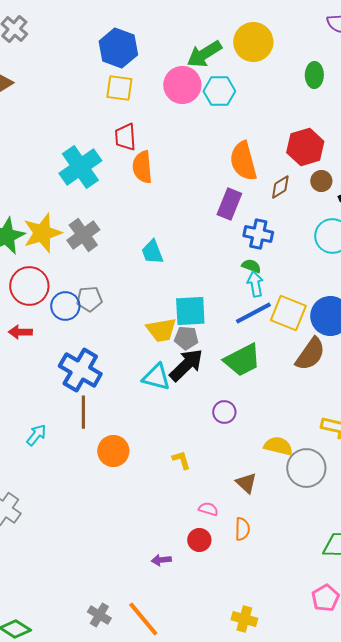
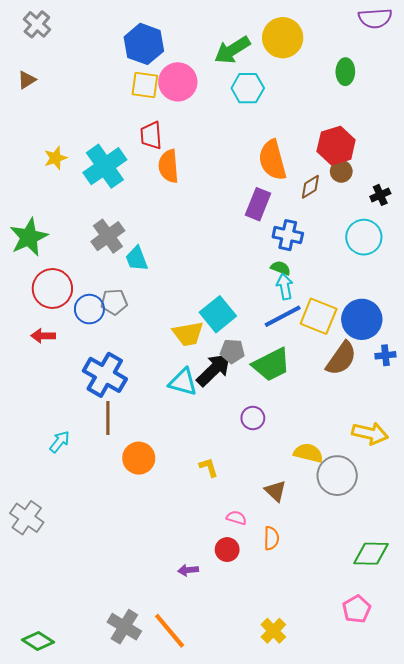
pink circle: (182, 85) -> (178, 82), moved
brown circle: (321, 181) -> (341, 171), moved
yellow star: (42, 233) -> (55, 158), moved, size x0.6
cyan trapezoid: (152, 252) -> (137, 259), moved
cyan square: (190, 311) -> (218, 314), turned -36
gray pentagon: (186, 338) -> (232, 351), moved
gray cross: (99, 615) -> (124, 627), size x1.4
yellow cross: (244, 619) -> (273, 631), turned 30

